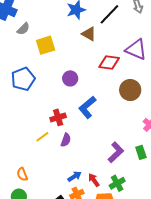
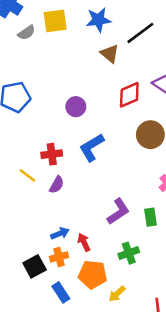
yellow square: (46, 45) -> (55, 21), moved
red diamond: (109, 63) -> (129, 95), turned -40
yellow line: (42, 137) -> (27, 175), turned 64
green cross: (117, 183) -> (129, 253), moved

